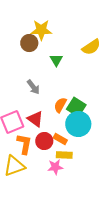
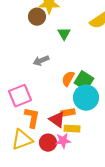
gray arrow: (33, 87) -> (41, 61), turned 105
red triangle: (35, 119) -> (57, 120), moved
orange rectangle: (60, 139) -> (68, 113), turned -40
red circle: (44, 141) -> (48, 143), moved

